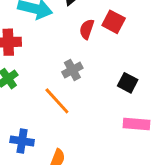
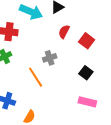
red square: (114, 22) -> (87, 41), moved

